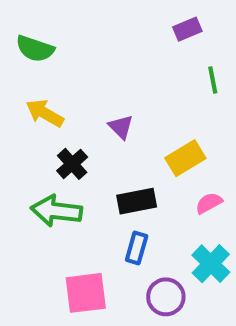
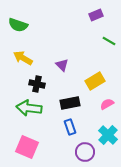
green line: (213, 80) -> (109, 41), turned -48
black cross: (72, 164) -> (37, 84), turned -35
blue rectangle: (137, 248) -> (70, 127), turned -35
pink square: (86, 293) -> (27, 147), moved, turned 30

